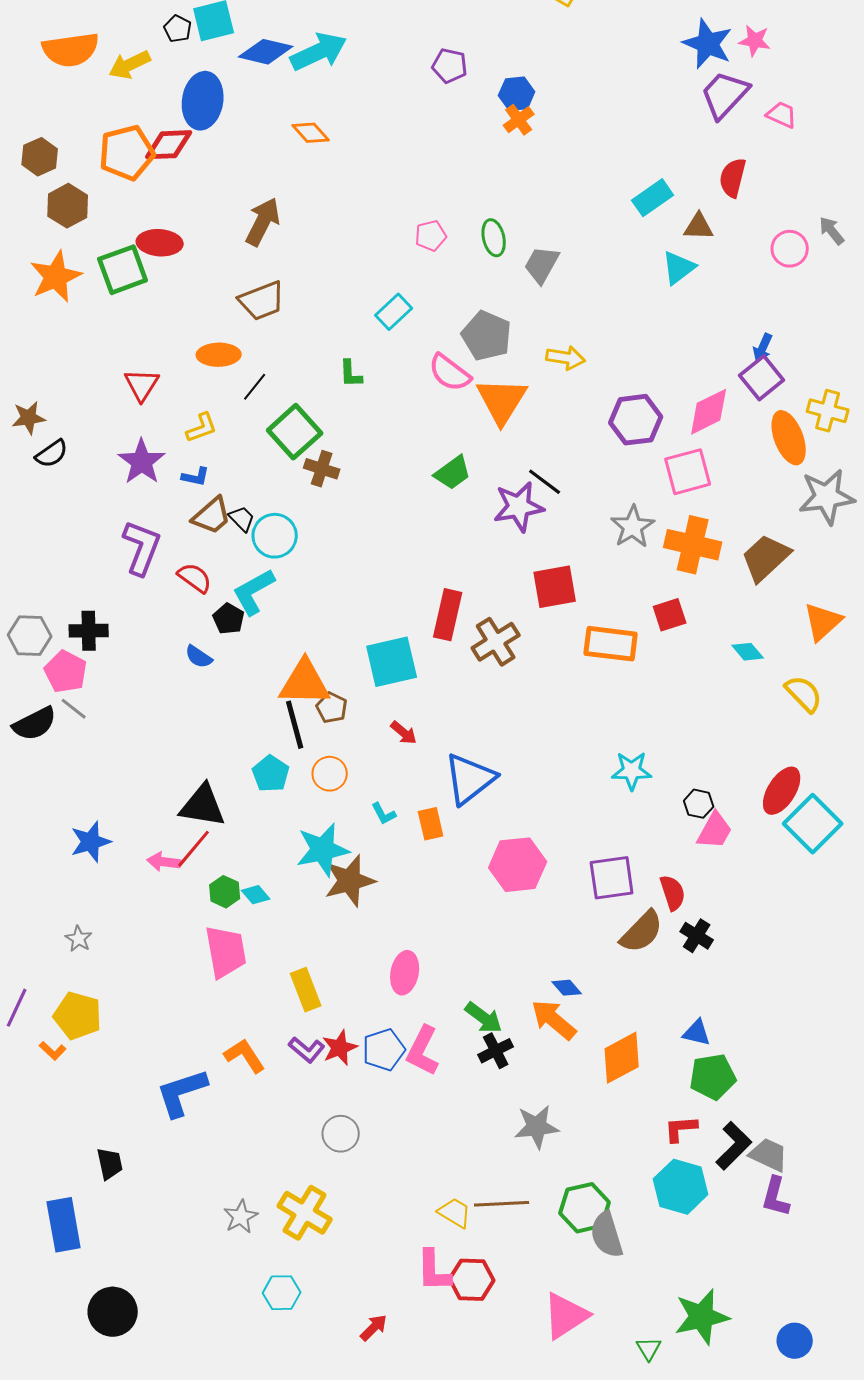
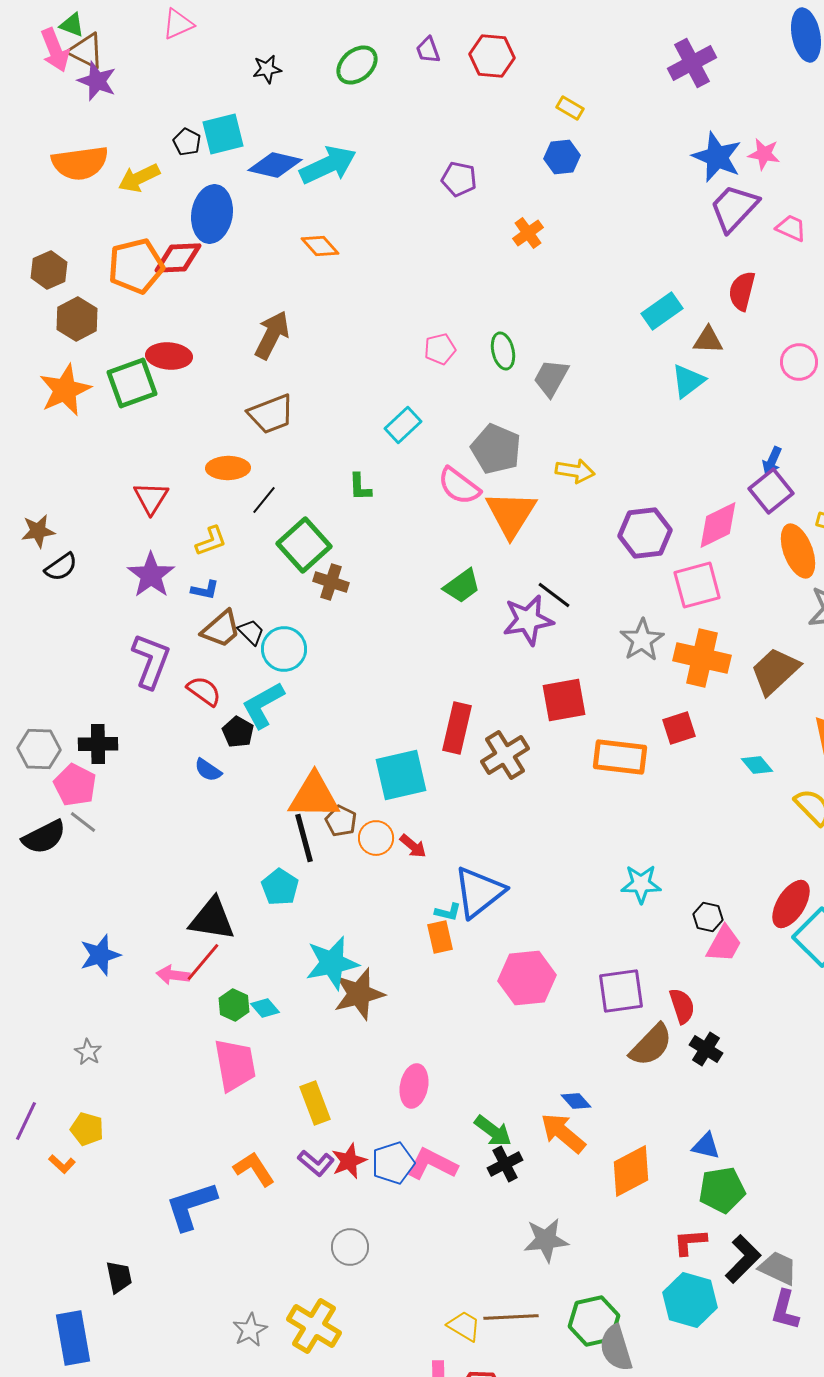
blue hexagon: (517, 94) -> (562, 157), moved
orange circle: (330, 774) -> (376, 838), moved
cyan L-shape: (384, 814) -> (448, 912), moved, turned -48
yellow pentagon: (78, 1016) -> (87, 1129), size x0.7
pink L-shape: (423, 1051) -> (432, 1164), turned 90

